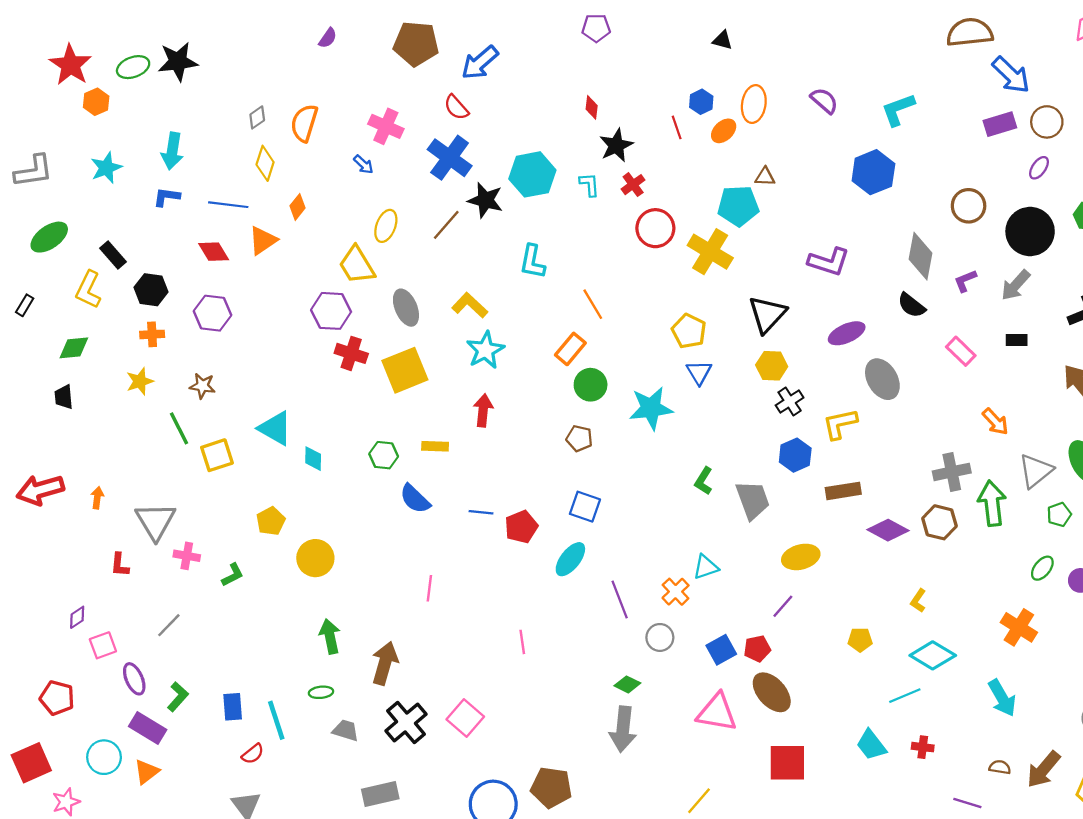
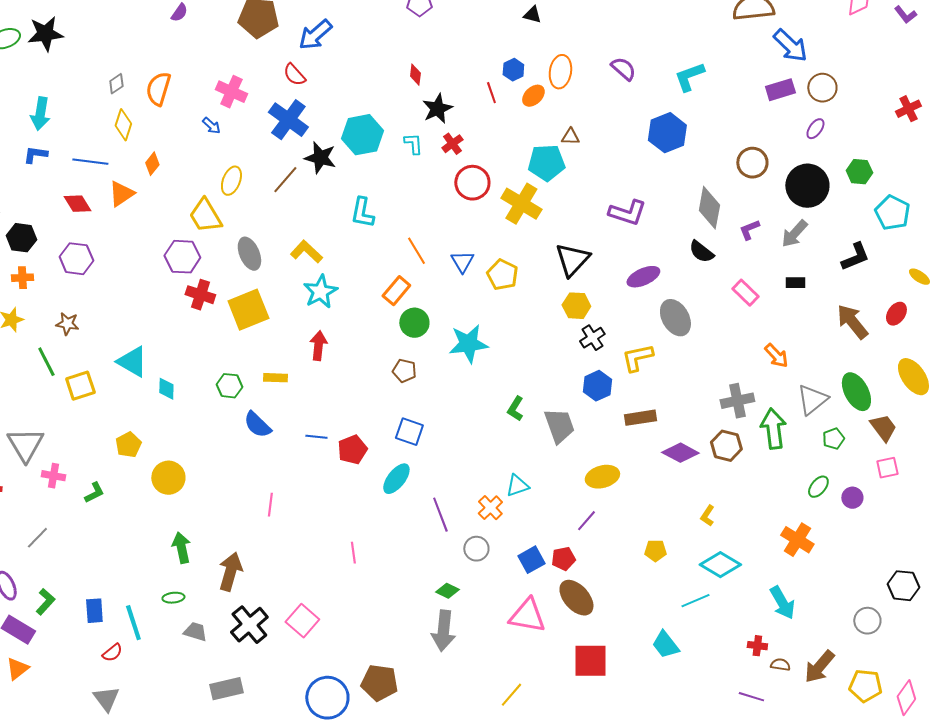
blue triangle: (699, 372) -> (462, 262), moved
red cross: (923, 747) -> (757, 646), moved

